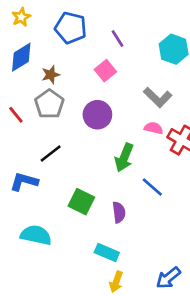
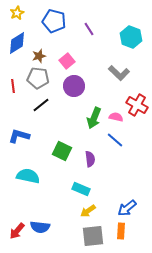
pink square: (105, 71) -> (67, 61), moved
gray pentagon: (49, 104) -> (38, 78), turned -30
red line: (16, 115) -> (13, 86), turned 32
pink semicircle: (154, 128) -> (116, 117), moved
black line: (51, 153) -> (41, 105), moved
yellow arrow: (116, 282) -> (88, 211), turned 35

